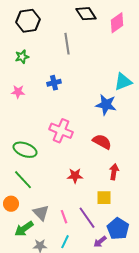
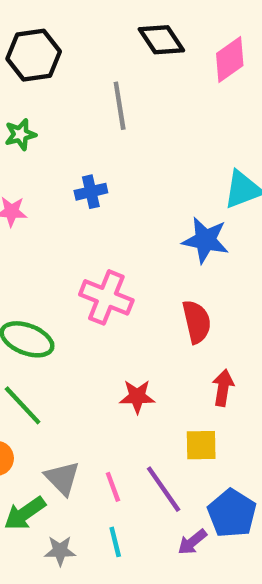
red semicircle: (102, 142) -> (197, 322), turned 48
cyan line: (65, 242) -> (115, 542), turned -40

